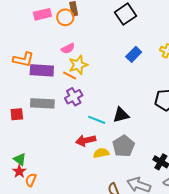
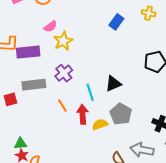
orange line: (70, 76) -> (62, 106), moved, turned 40
cyan line: (97, 120) -> (90, 92), turned 60
red arrow: (86, 140) -> (83, 114), turned 108
green triangle: (20, 159) -> (20, 144), turned -32

